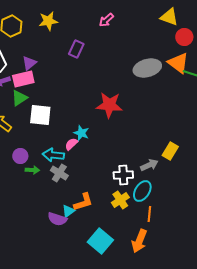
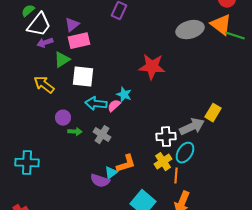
pink rectangle: (23, 79) -> (79, 41), moved
cyan arrow: (53, 155) -> (96, 104), moved
gray arrow: (149, 165) -> (192, 127), size x1.4
orange line: (149, 214) -> (176, 176), moved

